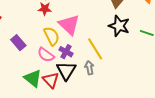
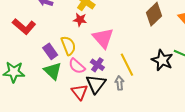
black star: (119, 26) -> (162, 60), moved
yellow semicircle: (52, 36) -> (68, 46), moved
green triangle: (33, 78) -> (53, 71), moved

